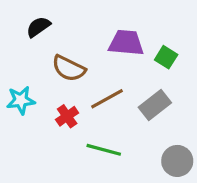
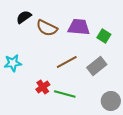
brown semicircle: (69, 68) -> (47, 28), moved
red cross: (67, 116) -> (43, 87), moved

